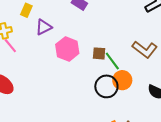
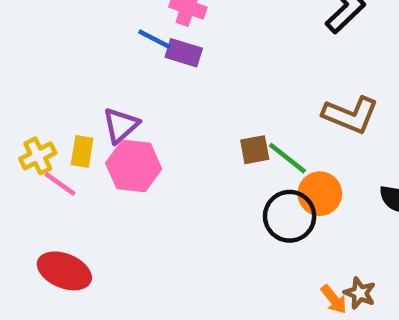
yellow rectangle: (26, 10) -> (82, 151), moved
pink hexagon: (67, 49) -> (134, 166), moved

